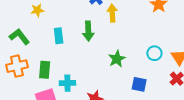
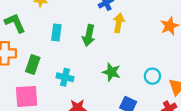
green star: (117, 59) -> (111, 72), turned 30
cyan cross: (67, 83) -> (65, 77), moved

